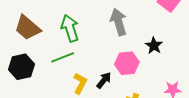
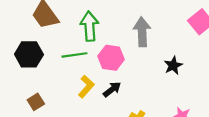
pink hexagon: (127, 63) -> (111, 58), moved

